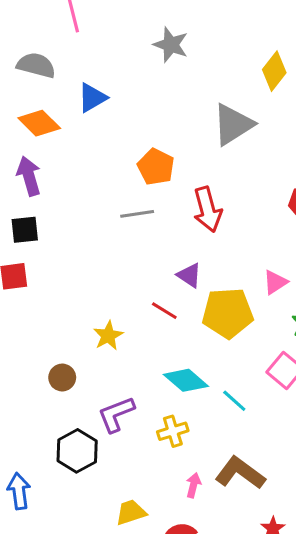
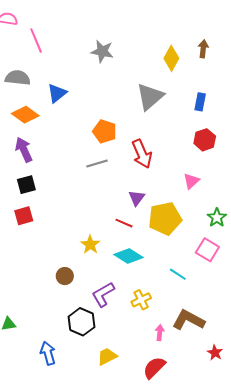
purple triangle: (189, 275) -> (137, 198), turned 42
pink triangle: (275, 282) -> (191, 181), moved
cyan diamond: (186, 380) -> (128, 256), moved
yellow trapezoid: (131, 512) -> (107, 356), moved

